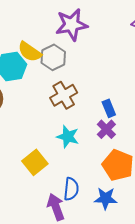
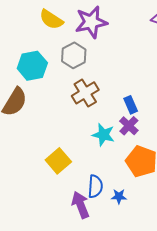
yellow semicircle: (30, 52) -> (51, 19), moved
cyan star: (68, 137) -> (103, 135), moved
blue star: (106, 198) -> (119, 196), moved, size x0.7

